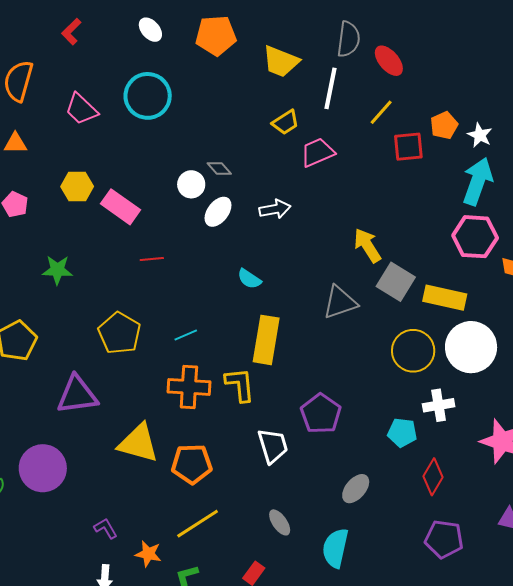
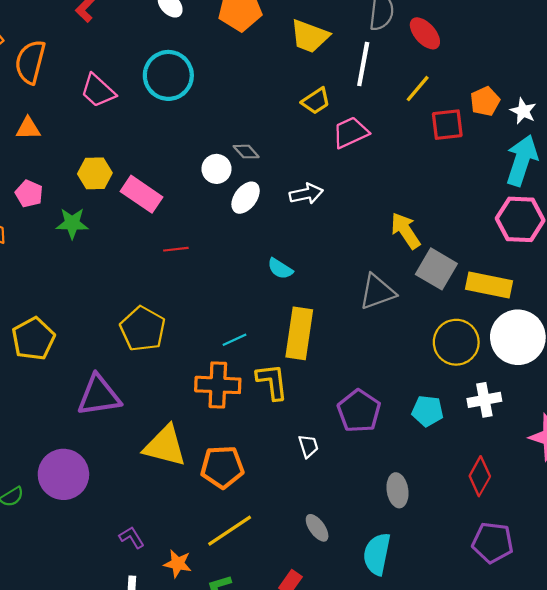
green star: (57, 270) -> (72, 223), moved
cyan line: (186, 335) -> (235, 340), moved
cyan pentagon: (402, 433) -> (427, 411), moved
white trapezoid: (273, 446) -> (308, 446), size x0.6
gray ellipse: (356, 489) -> (397, 490), turned -48

